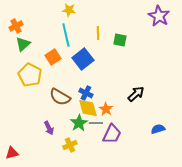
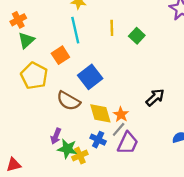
green square: (120, 40) -> (137, 36), turned 32
blue square: (83, 59) -> (90, 77), moved
blue cross: (86, 93) -> (98, 140), moved
green star: (79, 123) -> (67, 149), moved, turned -30
gray line: (96, 123) -> (119, 129), moved, turned -48
purple arrow: (49, 128) -> (56, 136), turned 48

